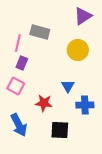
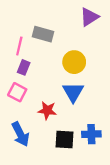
yellow circle: (78, 50) -> (74, 62), moved
blue triangle: (68, 86) -> (73, 92), size x1.5
blue cross: (85, 105) -> (91, 134), moved

